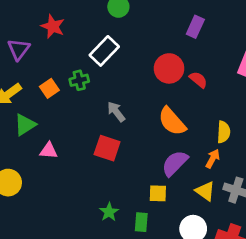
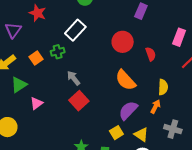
red semicircle: (198, 80) -> (151, 54), moved, turned 32
gray arrow: (116, 112) -> (74, 78), moved
red square: (107, 148) -> (79, 101), turned 30
pink triangle: (49, 151) -> (36, 103), turned -40
yellow triangle: (205, 191) -> (141, 135), moved
yellow square: (158, 193) -> (116, 133), turned -32

